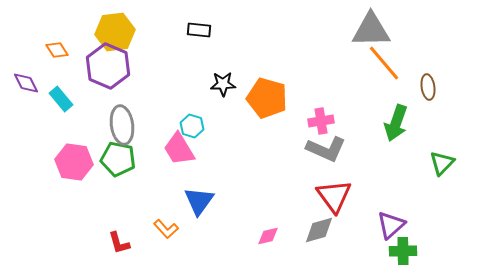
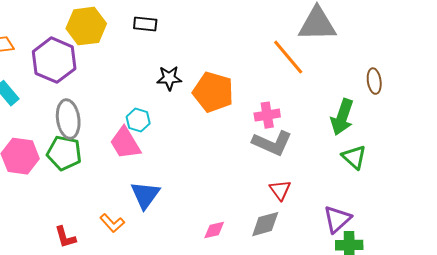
yellow hexagon: (115, 32) -> (86, 26), moved
orange line: (384, 63) -> (288, 57), moved
green triangle: (442, 163) -> (354, 157), moved, turned -32
red triangle: (334, 196) -> (280, 190), size x0.6

